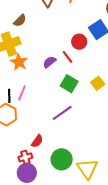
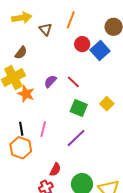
red circle: (79, 42) -> (82, 44), moved
purple semicircle: (49, 62) -> (50, 81), moved
pink line: (22, 93) -> (43, 129), moved

